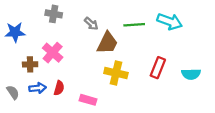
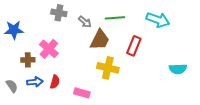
gray cross: (54, 14) -> (59, 13), moved
green line: (134, 25) -> (115, 18), moved
red rectangle: (158, 68) -> (134, 46), moved

